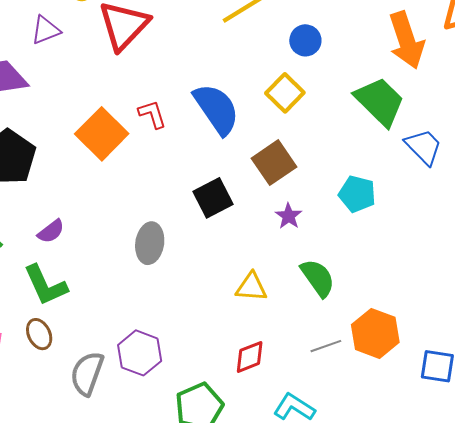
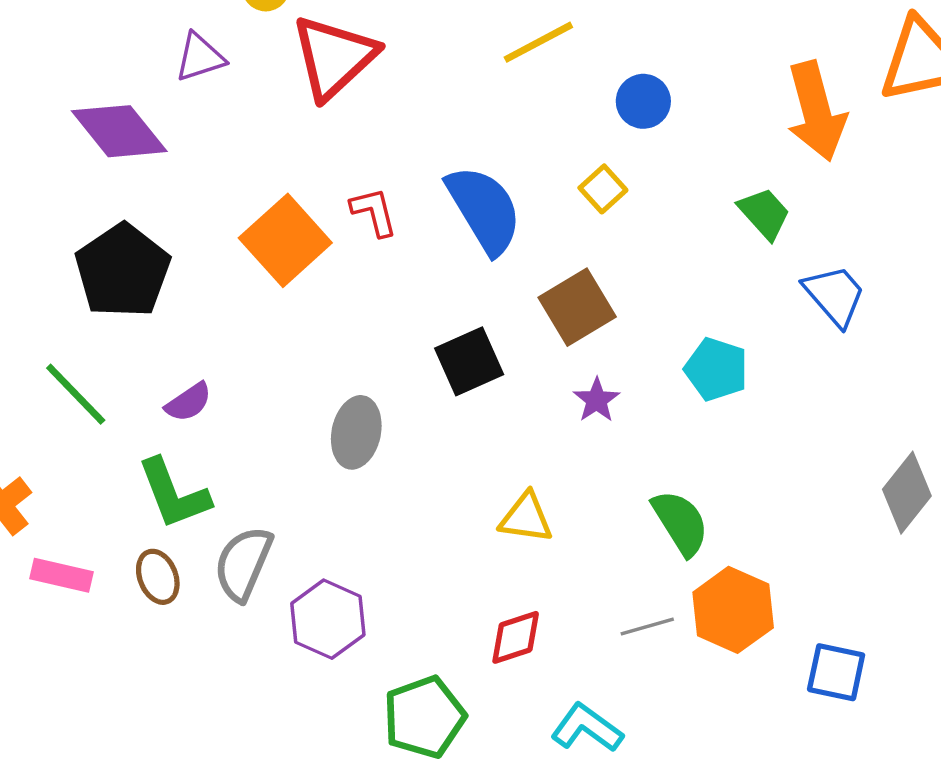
yellow square: (285, 93) -> (603, 189), size x0.7
green trapezoid: (380, 102) -> (764, 213), size x0.6
green semicircle: (318, 278) -> (680, 523), moved
gray semicircle: (87, 373) -> (243, 564), moved

